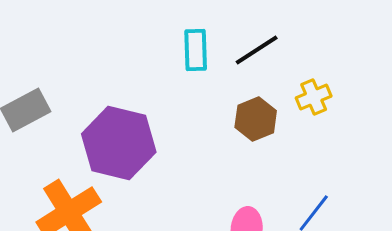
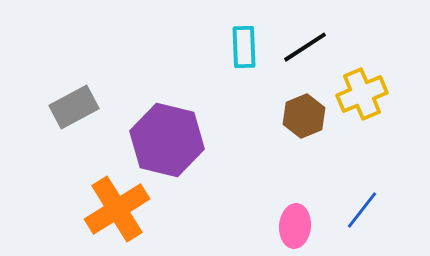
yellow cross: (314, 97) -> (362, 94), size x1.4

